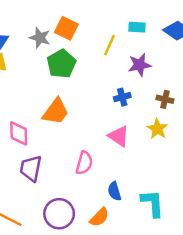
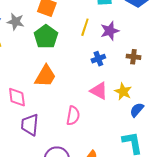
gray star: (40, 38) -> (16, 22), moved
yellow line: (110, 45) -> (85, 27), moved
yellow star: (157, 129) -> (123, 92), moved
blue semicircle: (114, 191) -> (137, 110), moved, turned 63

